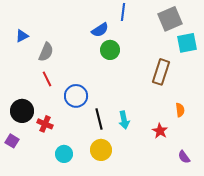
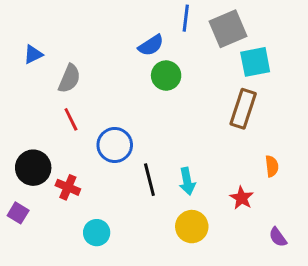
gray square: (170, 19) -> (228, 29), moved
cyan square: (187, 43) -> (255, 62), moved
yellow circle: (101, 150) -> (192, 227), moved

